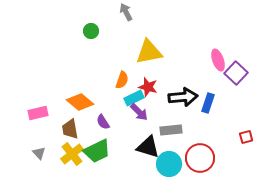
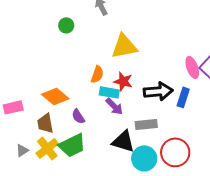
pink ellipse: (218, 60) -> (192, 67), moved
cyan rectangle: (134, 98) -> (109, 92), turned 36
gray triangle: (39, 153) -> (22, 150), moved, turned 40

